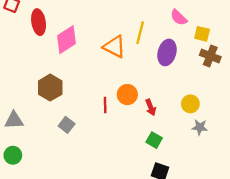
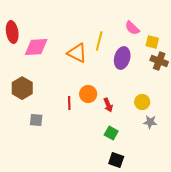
pink diamond: (67, 40) -> (36, 47), turned 30
gray square: (67, 125) -> (36, 120), turned -32

